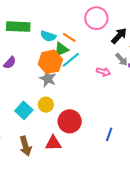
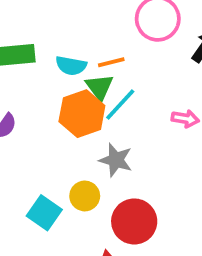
orange line: (69, 37) -> (111, 62), turned -40
green triangle: (61, 49) -> (99, 87), turned -35
gray star: (48, 79) -> (116, 160), moved

